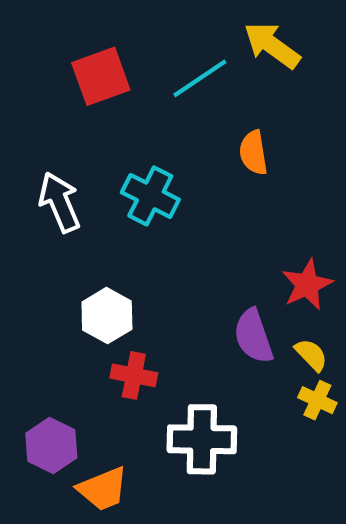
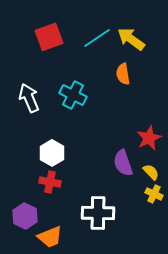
yellow arrow: (272, 45) -> (131, 39), moved
red cross: (134, 375) -> (50, 182), moved

